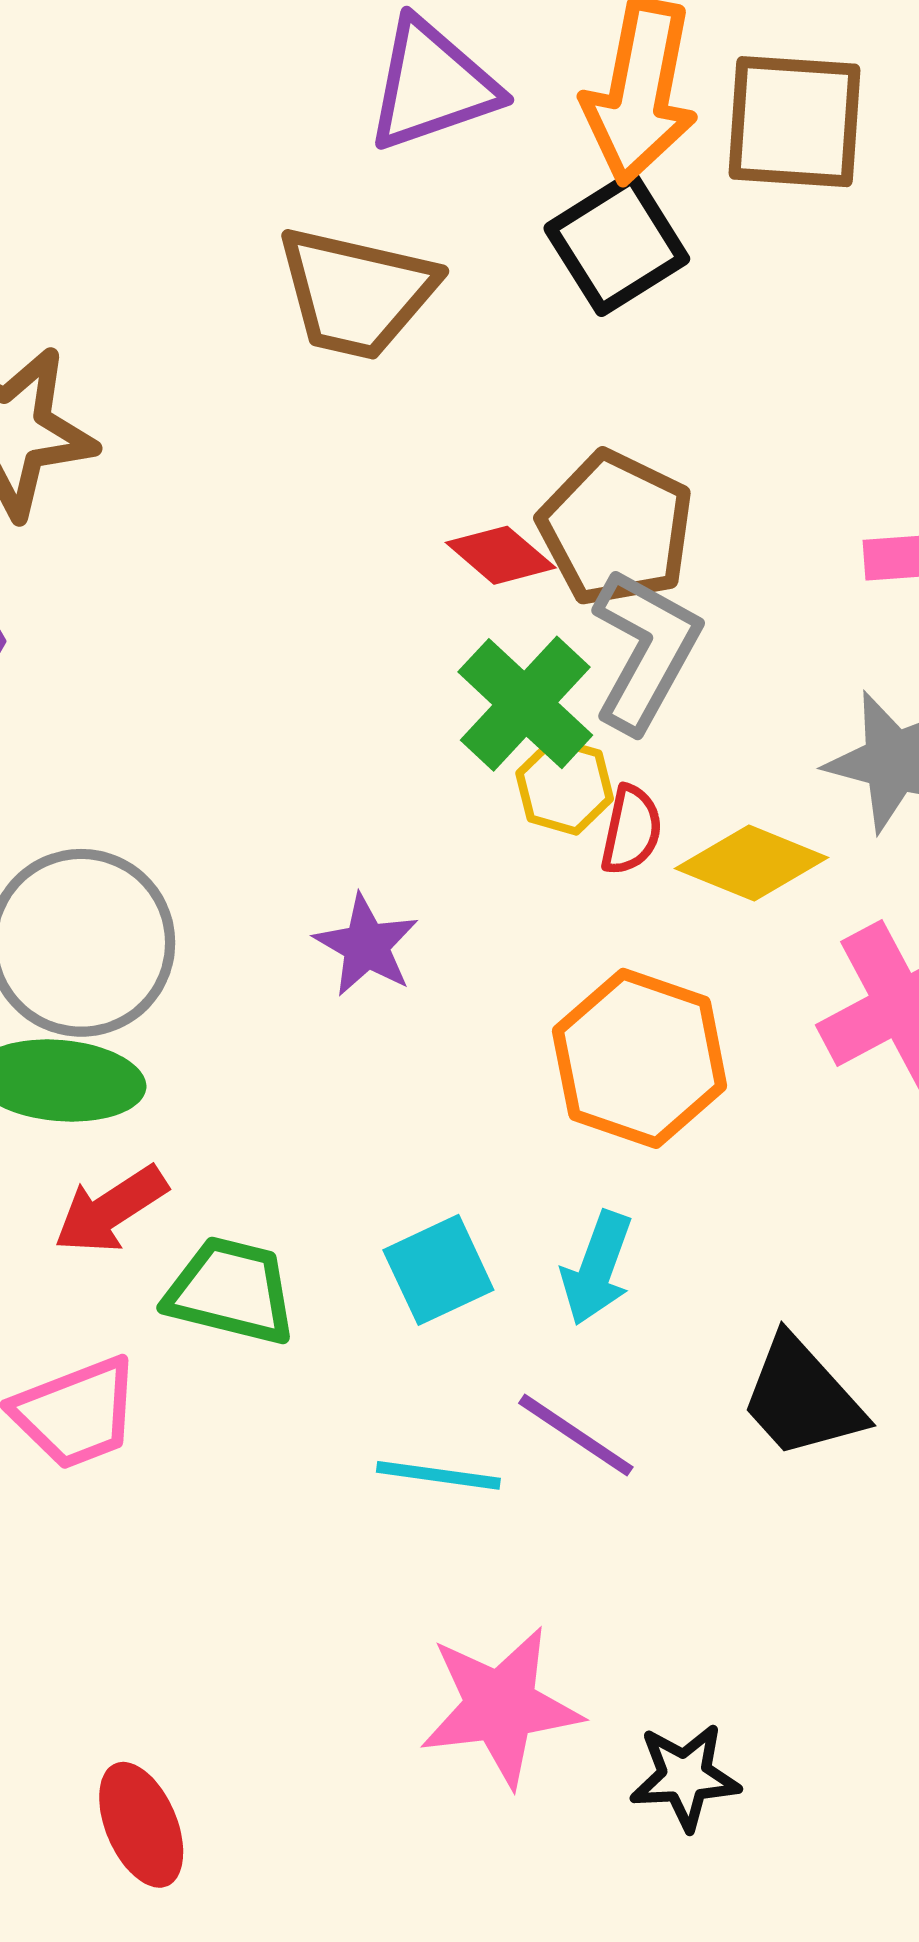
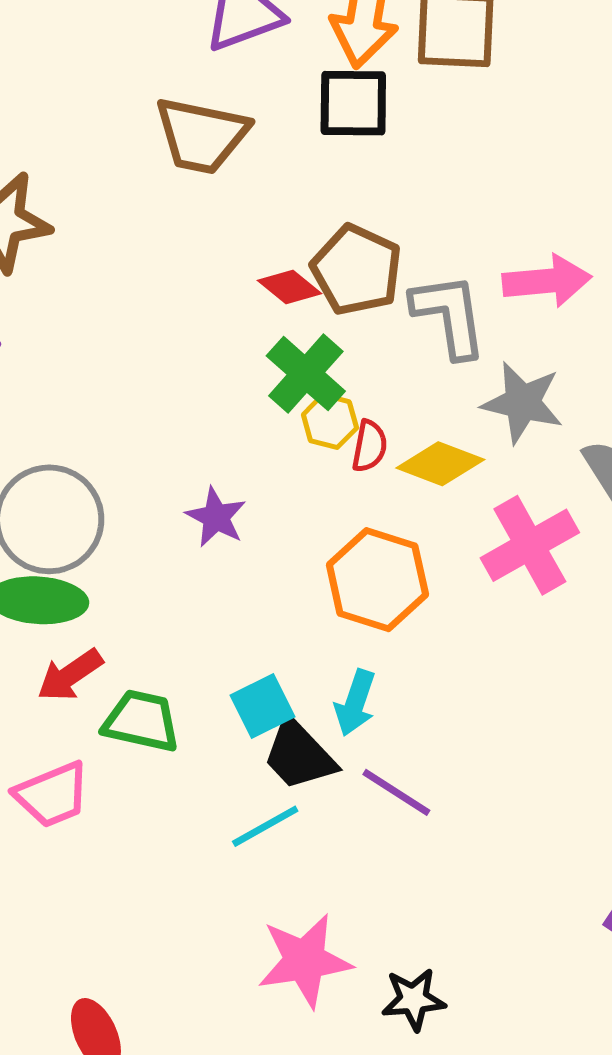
black square: (617, 244) -> (353, 103), turned 34
gray L-shape: (645, 650) -> (449, 315), moved, turned -36
black trapezoid: (802, 1398) -> (299, 755), moved
purple line: (576, 1435) -> (396, 792), moved
cyan line: (438, 1475) -> (265, 826), turned -36

